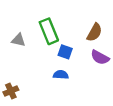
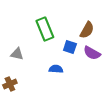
gray triangle: (18, 40) -> (17, 54), moved
blue square: (65, 52) -> (70, 47), moved

